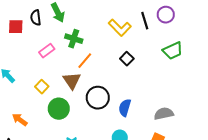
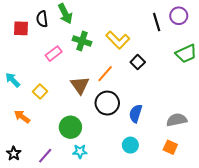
yellow L-shape: (120, 28) -> (118, 40), moved
orange line: (85, 61) -> (105, 74), moved
yellow square: (42, 87) -> (40, 91), moved
green circle: (59, 109) -> (70, 127), moved
orange arrow: (20, 120) -> (22, 117), moved

